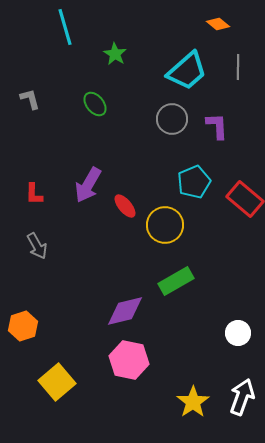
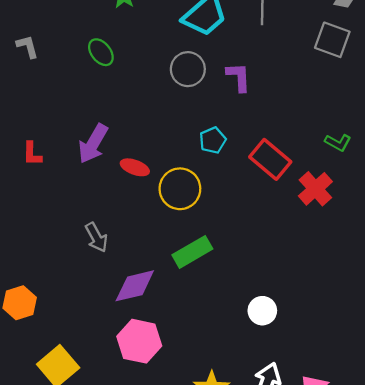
cyan pentagon: (194, 182) -> (213, 140), size x0.7
red ellipse: (125, 206) -> (135, 167), turned -30
gray arrow: (37, 246) -> (96, 237), moved

